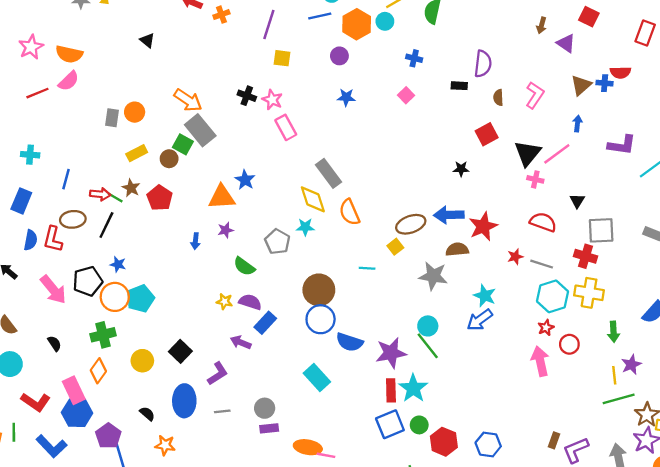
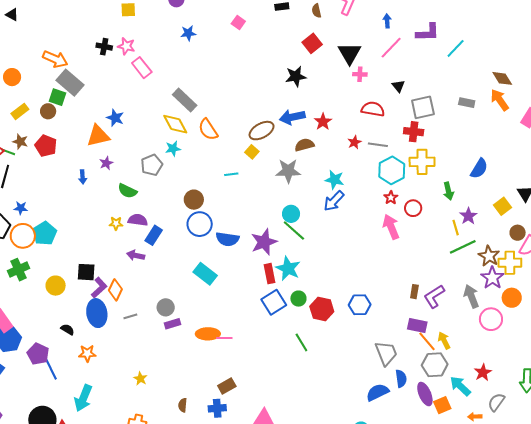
pink line: (557, 154) -> (391, 48), moved
black star: (461, 169) -> (296, 76), size x1.5
red star: (483, 226) -> (323, 122), size x0.7
gray pentagon: (277, 242) -> (152, 165), turned 30
brown circle: (319, 290) -> (194, 200), size x0.7
black square: (180, 351) -> (86, 272), turned -30
orange diamond: (98, 371) -> (115, 290), moved
purple L-shape: (218, 374) -> (99, 288), moved

